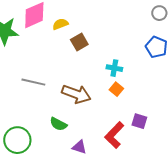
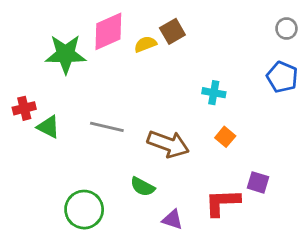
brown square: (79, 42) -> (172, 31), moved
cyan cross: (114, 68) -> (214, 93), moved
red L-shape: (114, 135) -> (222, 202), turned 44

